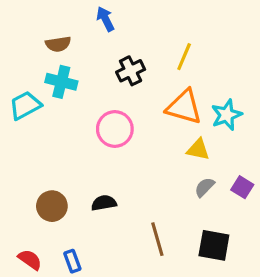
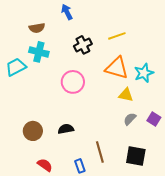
yellow line: (184, 57) -> (117, 36), turned 48
red semicircle: (30, 260) -> (45, 165), moved
blue rectangle: (72, 261) -> (80, 166), moved

